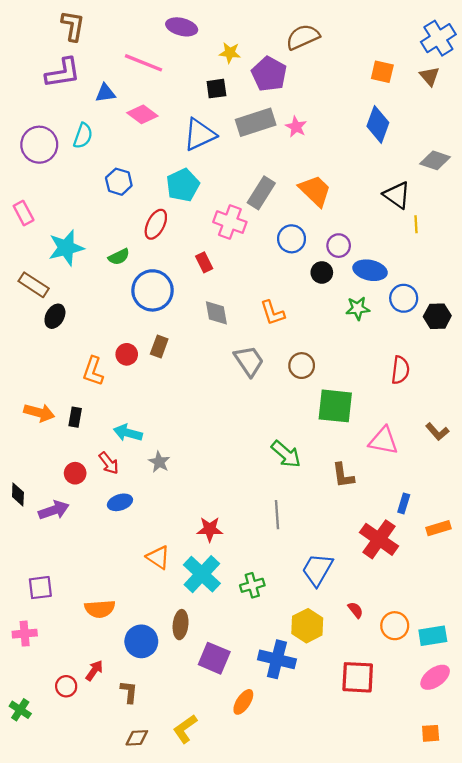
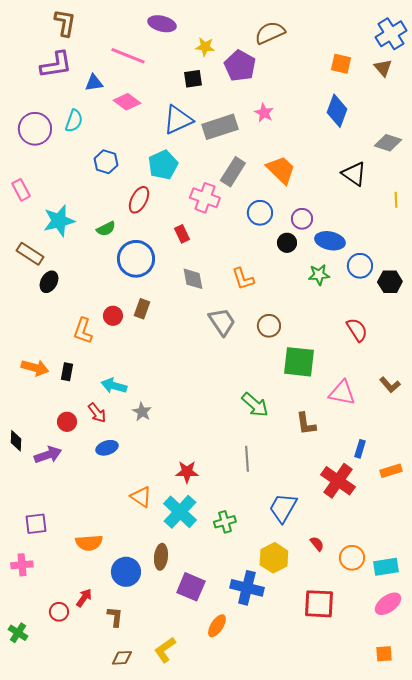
gray rectangle: (256, 122) -> (220, 127), moved
yellow line: (416, 224) -> (396, 200), moved
red semicircle: (400, 370) -> (357, 330), turned -40

